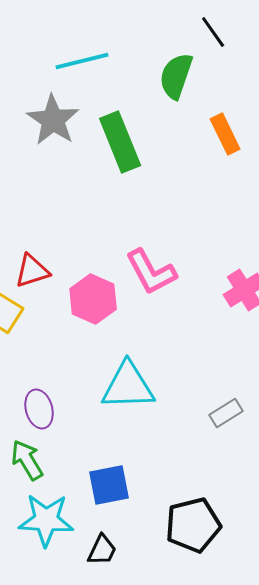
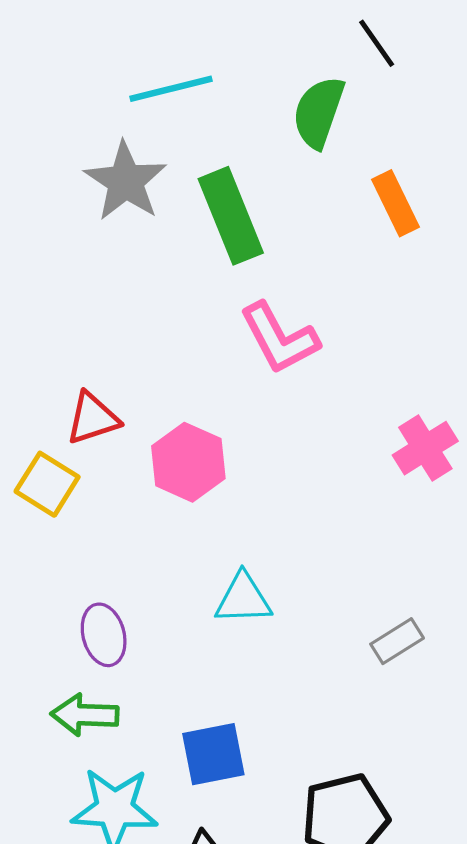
pink L-shape: (151, 272) -> (279, 338), moved
cyan triangle: (128, 386) -> (243, 599), size x0.7
green arrow: (27, 460) -> (85, 715), turned -57

